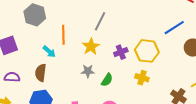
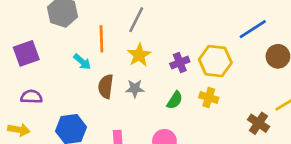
gray line: (100, 21) -> (136, 20), moved
brown semicircle: (41, 73) -> (106, 86), moved
green semicircle: (107, 80) -> (175, 100), moved

